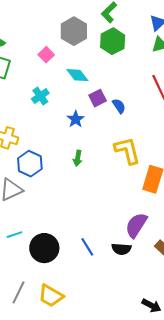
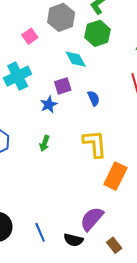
cyan diamond: (77, 75) -> (76, 59), moved
cyan cross: (40, 96) -> (18, 76), size x1.5
purple square: (98, 98) -> (63, 86), moved

